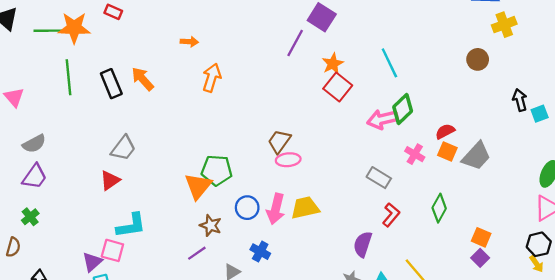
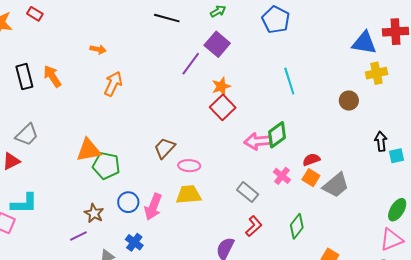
cyan line: (389, 63) -> (289, 81), moved
pink ellipse: (288, 160) -> (189, 166), moved
orange triangle: (198, 186) -> (89, 150), moved, turned 32
yellow trapezoid: (305, 208) -> (188, 195), moved

